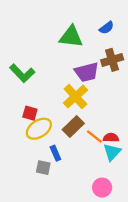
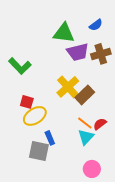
purple trapezoid: (87, 72) -> (78, 52), moved
brown rectangle: (73, 127) -> (85, 95), moved
red semicircle: (111, 138) -> (100, 124), turned -40
cyan triangle: (112, 152) -> (86, 137), moved
gray square: (43, 168) -> (39, 151), size x1.5

